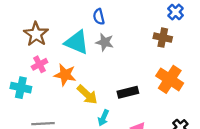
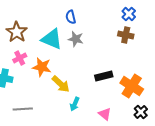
blue cross: (176, 12) -> (129, 14), moved
orange cross: (170, 79) -> (132, 86), moved
black rectangle: (128, 92) -> (104, 76), moved

